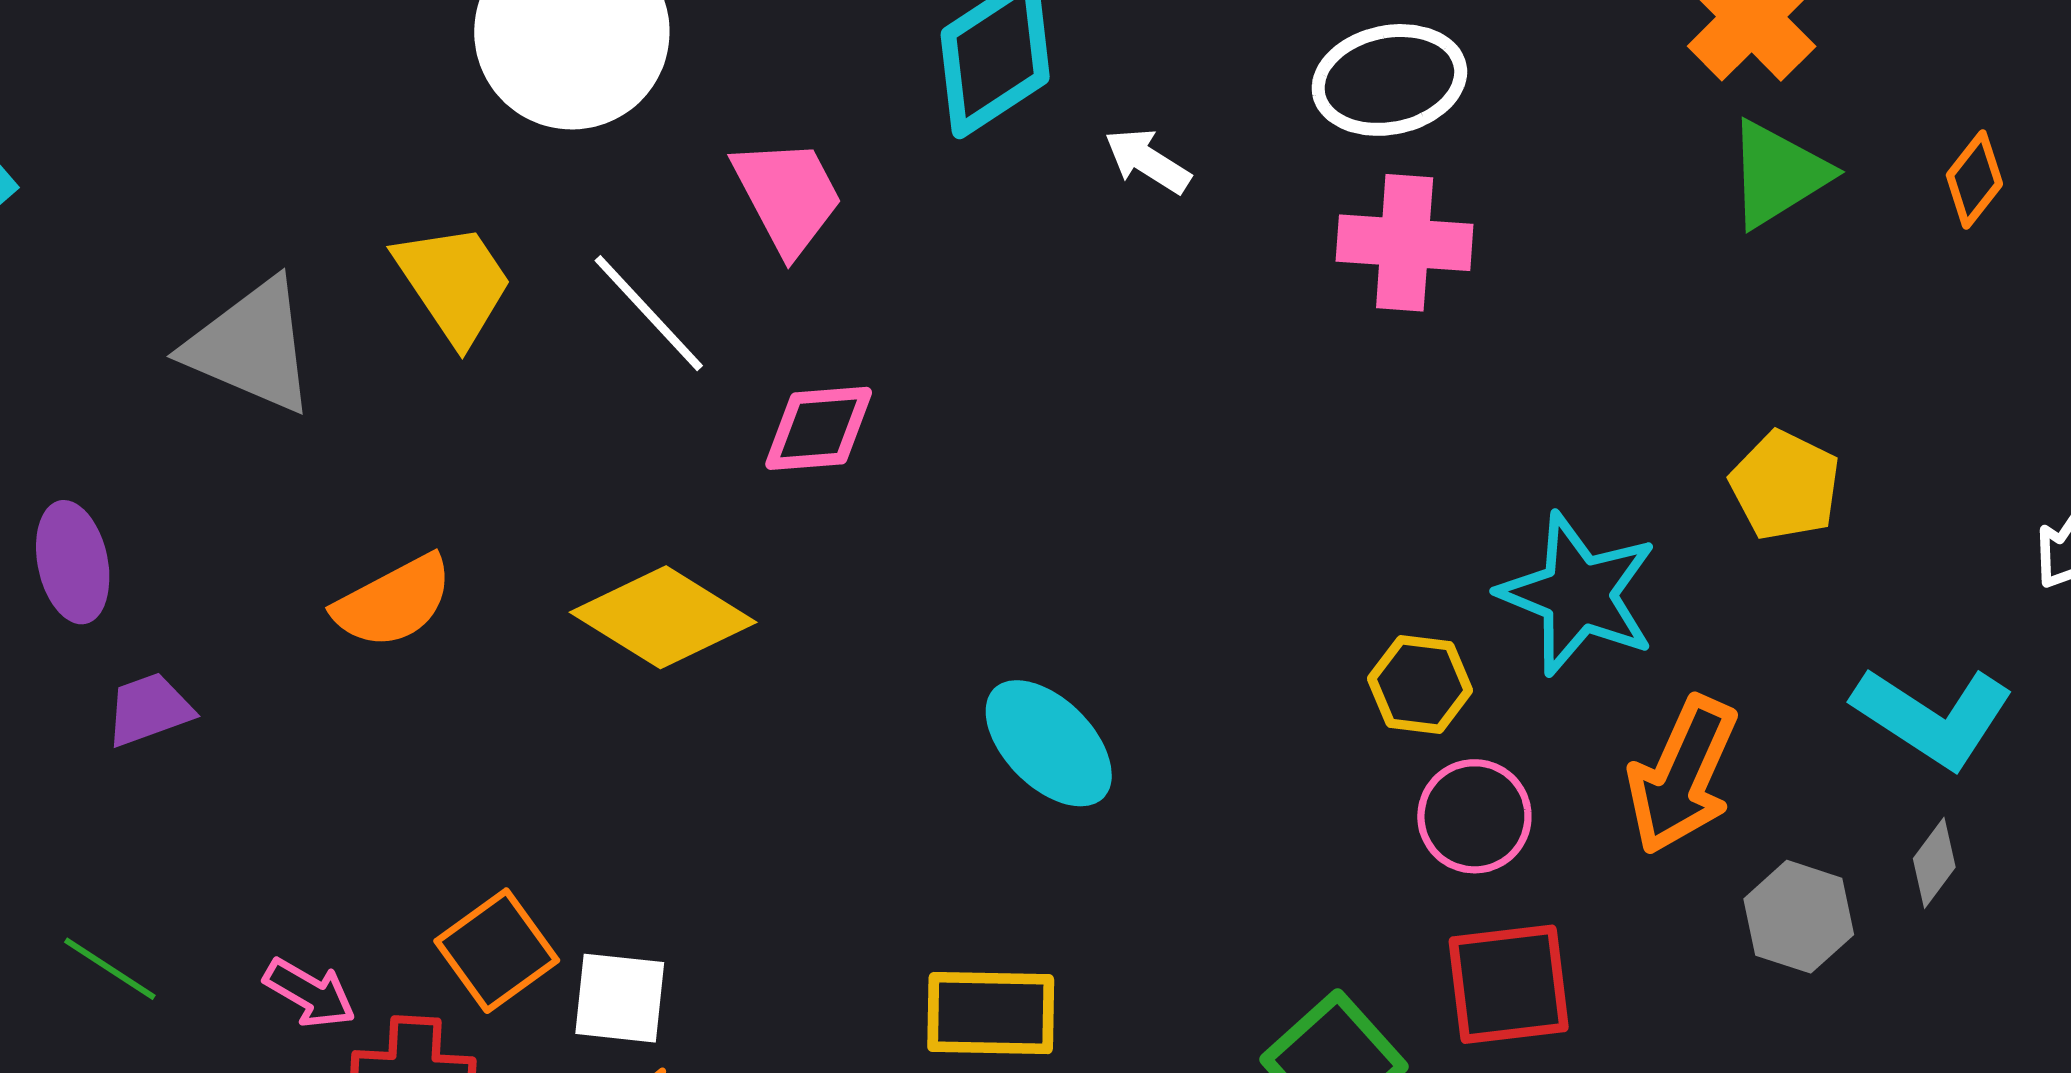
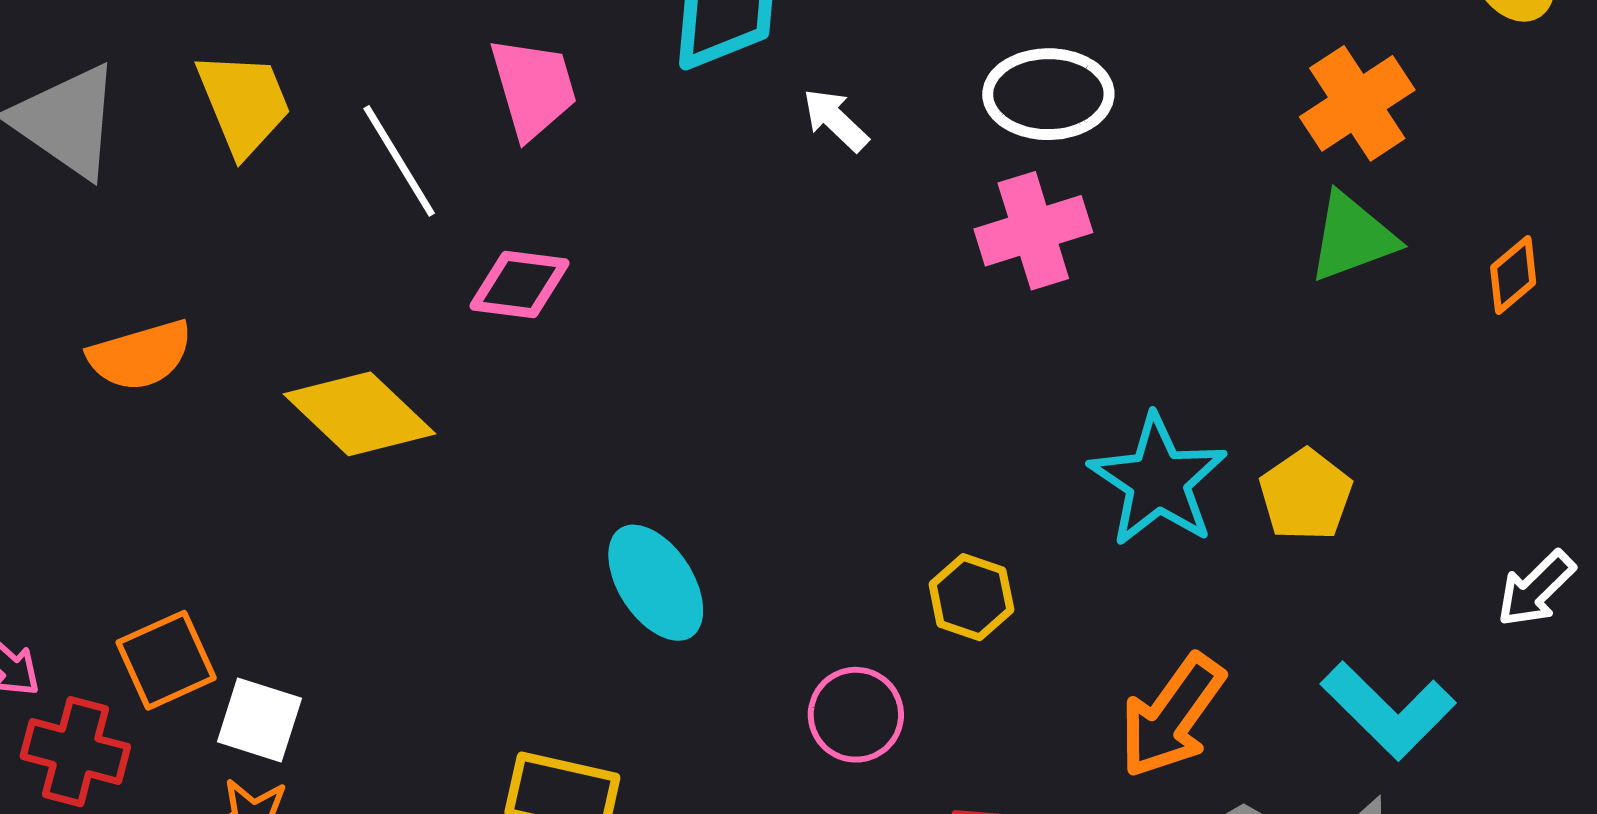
pink cross: (1405, 243) -> (1033, 231), turned -33
cyan star: (1578, 594) -> (1158, 481), moved
pink circle: (1474, 816) -> (856, 715), moved

